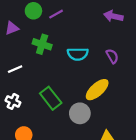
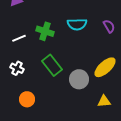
green cross: (42, 44) -> (45, 31), moved
yellow ellipse: (97, 90) -> (105, 67), moved

